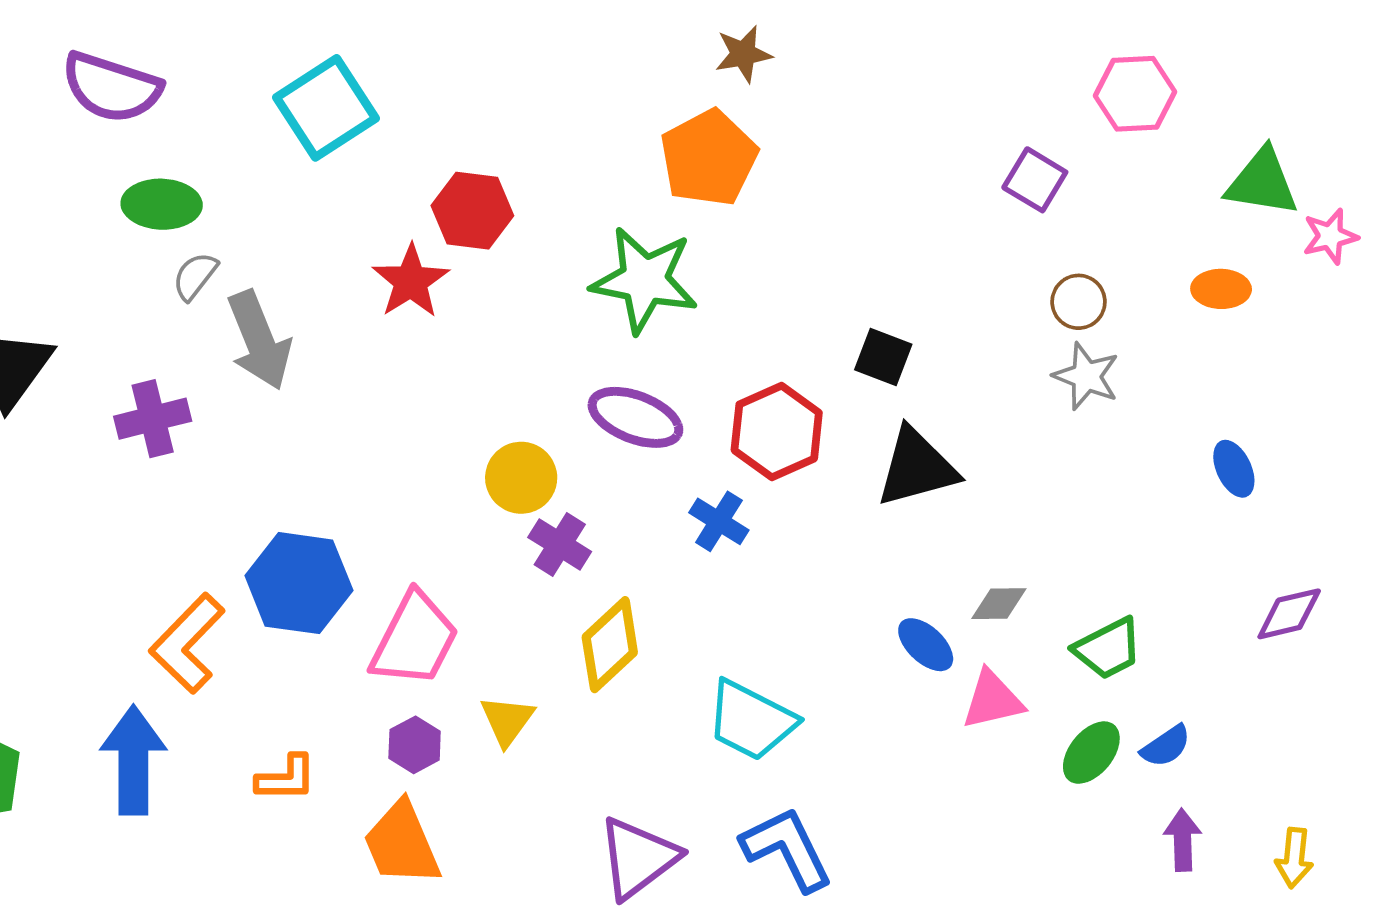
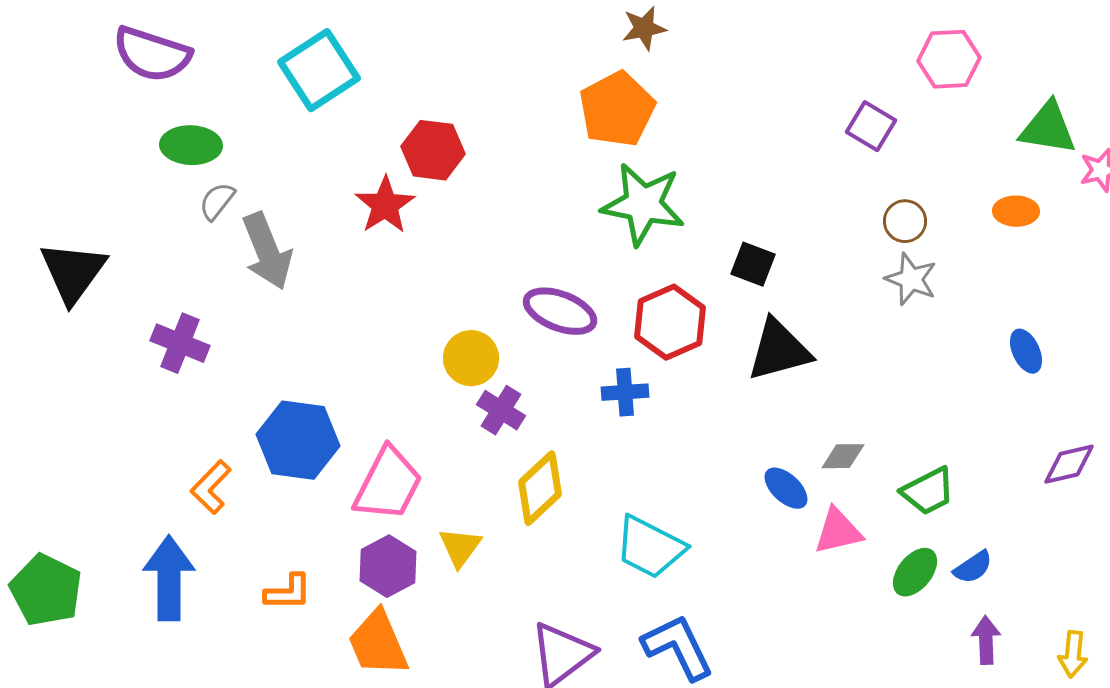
green star: (644, 280) -> (643, 204), moved
purple cross: (153, 419) -> (180, 343), moved, turned 36
blue cross: (719, 521) -> (625, 392), turned -36
orange L-shape: (187, 643) -> (211, 487), size x0.7
purple hexagon: (415, 745) -> (388, 566), size x1.4

